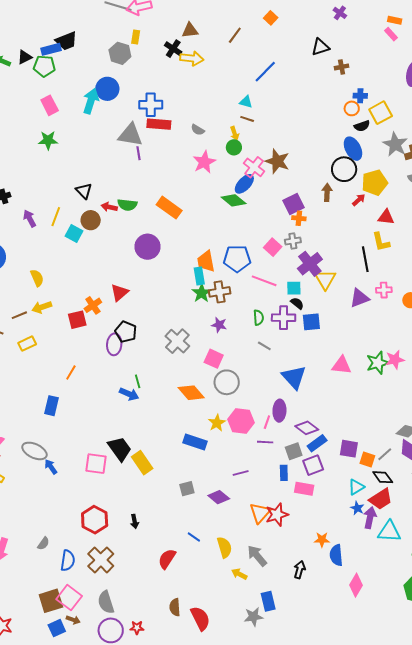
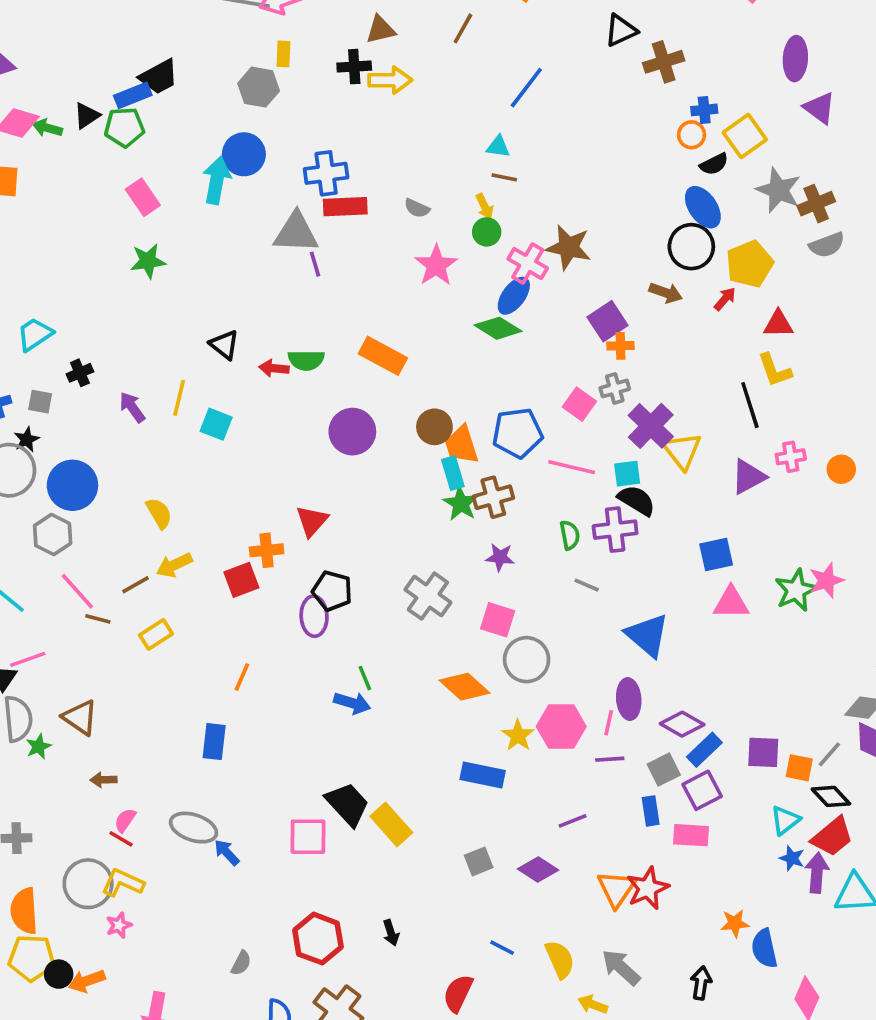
black cross: (173, 49) -> (354, 67), turned -30
brown cross: (342, 67) -> (664, 62), size x1.5
brown arrow: (327, 192) -> (666, 293), turned 114
brown circle: (91, 220) -> (434, 427), moved
black semicircle: (297, 303) -> (637, 500), size x1.5
orange cross: (93, 305) -> (267, 550), turned 36
blue square: (311, 322) -> (716, 554), moved
gray semicircle: (43, 543) -> (241, 963), moved

